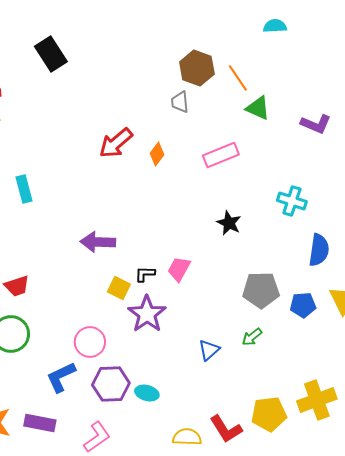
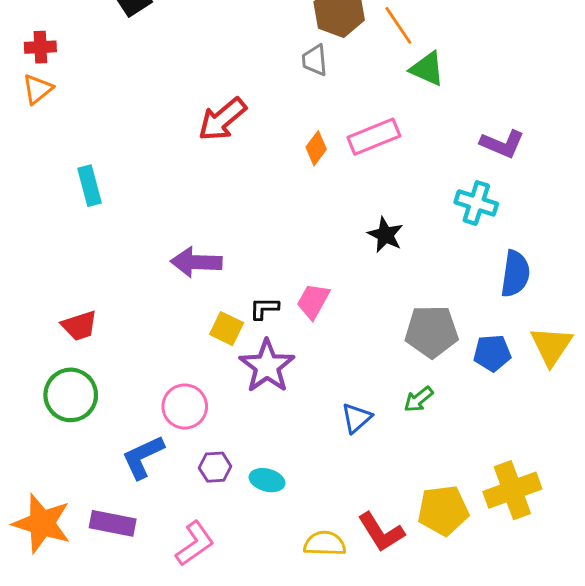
purple L-shape: (316, 124) -> (502, 144), moved
orange diamond: (157, 154) -> (316, 148), moved
purple hexagon: (111, 384) -> (215, 467), size x0.6

